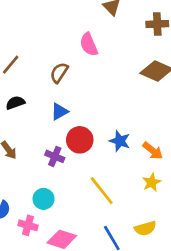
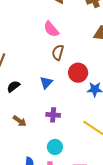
brown semicircle: (59, 73) -> (58, 52), moved
red circle: (80, 140) -> (78, 73), moved

